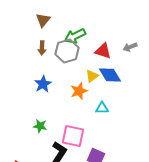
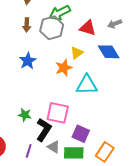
blue diamond: (110, 75) -> (109, 52), moved
cyan triangle: (102, 108) -> (87, 85), size x1.6
green star: (40, 126) -> (25, 115), moved

